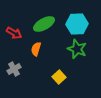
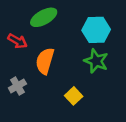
green ellipse: (44, 24) -> (44, 17), moved
orange semicircle: (36, 49) -> (45, 61), size x1.5

